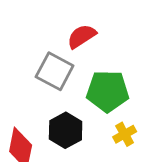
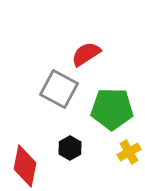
black hexagon: (66, 130) -> (70, 148), size x0.7

